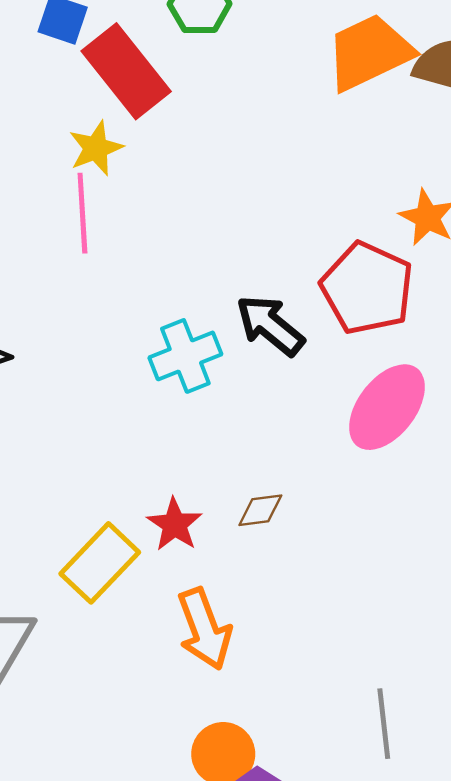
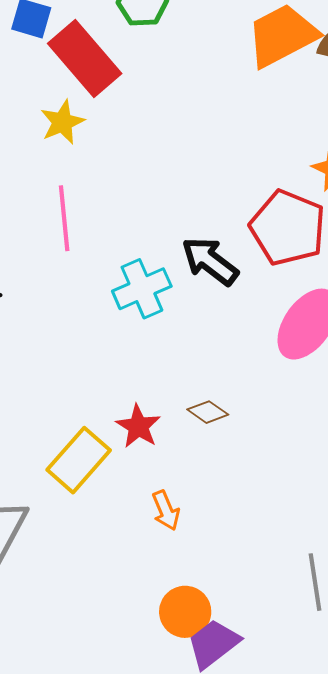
pink line: (82, 213) -> (64, 218), moved
brown diamond: (260, 510) -> (208, 412), turned 45
orange arrow: (204, 629) -> (166, 511), size x0.6

